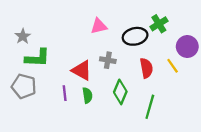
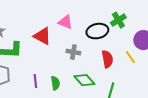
pink triangle: (99, 26) -> (65, 22), turned 35
red triangle: (82, 70) -> (42, 36), moved
green diamond: (120, 92) -> (84, 80), turned -65

